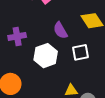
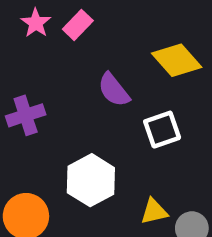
white hexagon: (46, 56) -> (91, 180), moved

